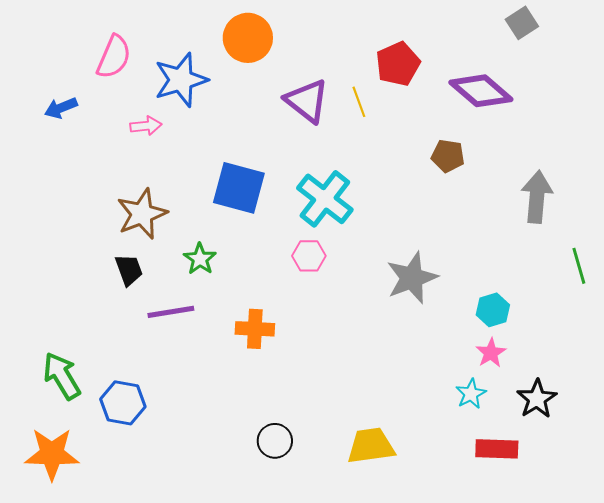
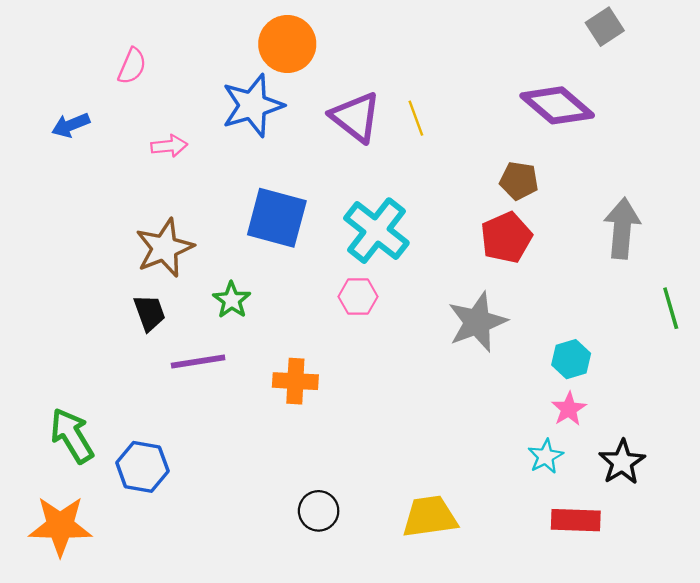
pink semicircle: (114, 57) -> (132, 66), size x0.7
red pentagon: (398, 64) -> (506, 237), moved
blue star: (181, 80) -> (253, 105), moved

